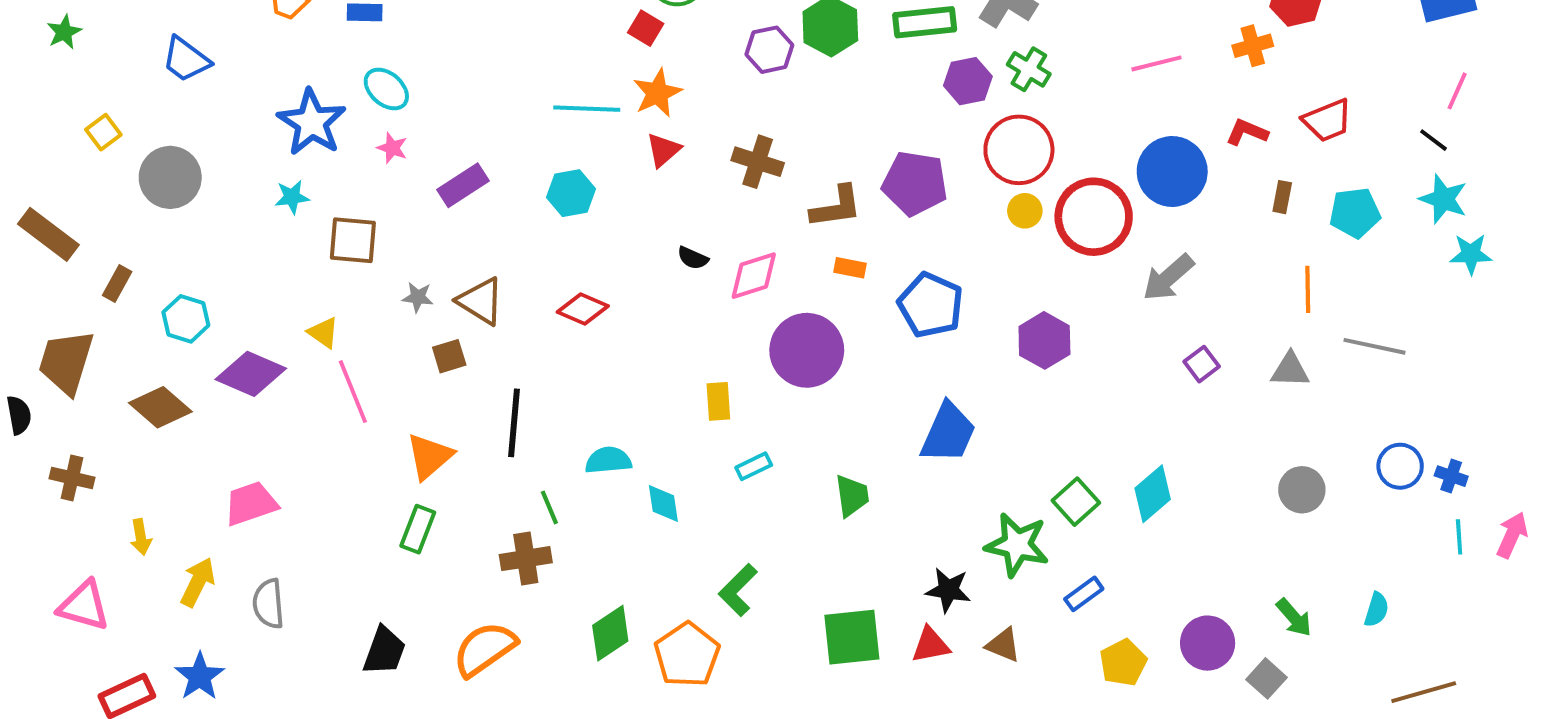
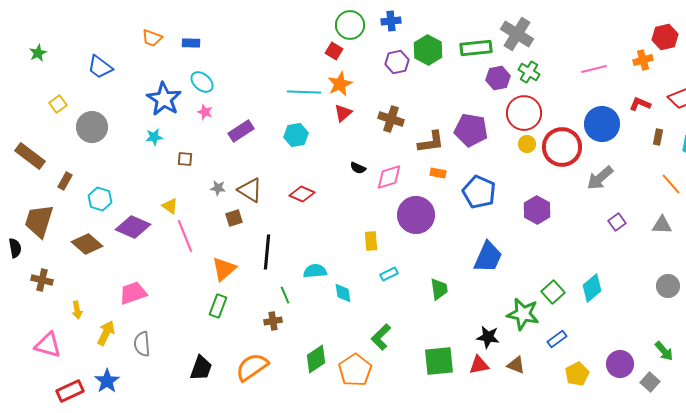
brown square: (353, 240) -> (185, 159), size x0.6
orange line: (1308, 289) -> (671, 184), turned -40
brown cross: (526, 559) -> (273, 321), size x0.7

